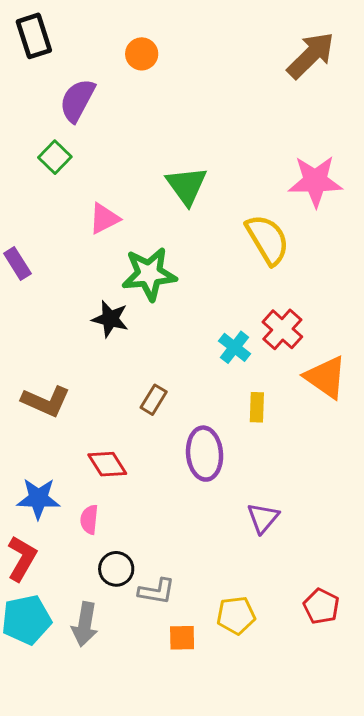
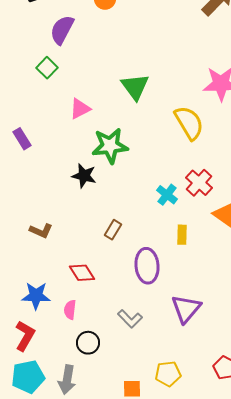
brown L-shape: (46, 401) -> (41, 231), size x0.7
purple triangle: (263, 518) -> (186, 309), size x1.4
gray L-shape: (157, 591) -> (130, 319), moved, turned 35

